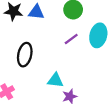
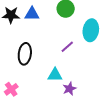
purple line: (71, 39) -> (67, 47), moved

